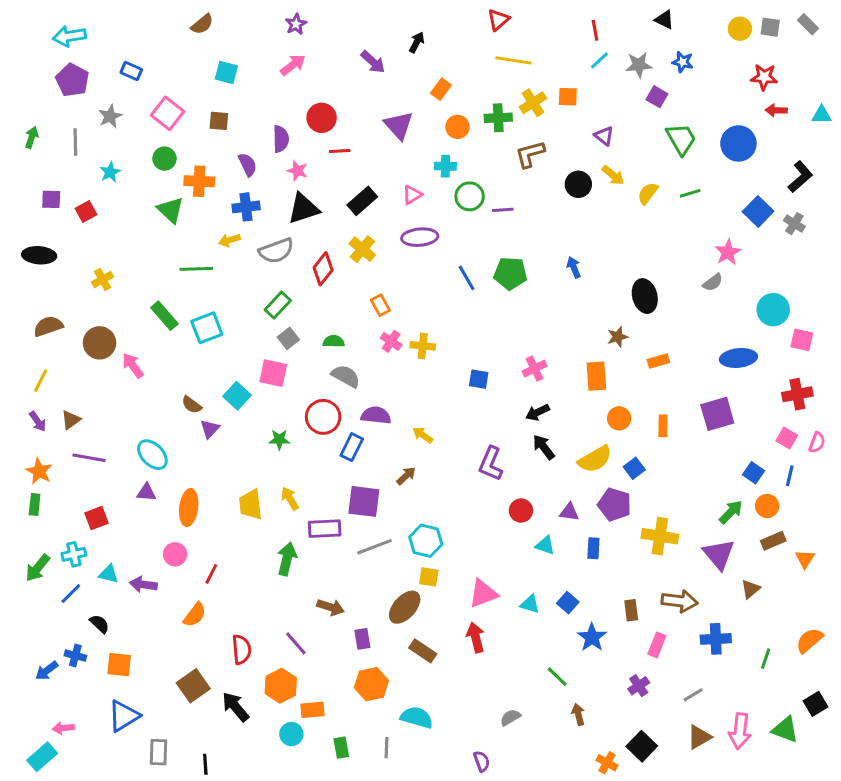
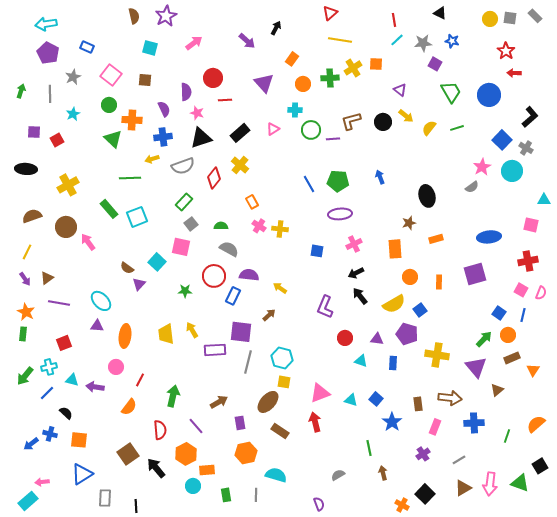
brown semicircle: (202, 24) -> (134, 16), turned -63
purple star: (296, 24) -> (166, 16), moved, size x1.5
red star: (764, 77) -> (506, 51), turned 30
cyan triangle: (822, 115) -> (544, 200), moved
brown L-shape: (530, 154) -> (351, 121), moved
purple ellipse: (420, 237) -> (340, 214), moved
yellow cross: (103, 279) -> (68, 185), size x1.5
cyan circle: (773, 310) -> (512, 171), moved
gray line: (374, 547) -> (248, 362), turned -55
green arrow: (287, 559) -> (173, 396), moved
brown arrow: (331, 607) -> (219, 402), turned -48
green line: (557, 677) -> (369, 448), turned 35

